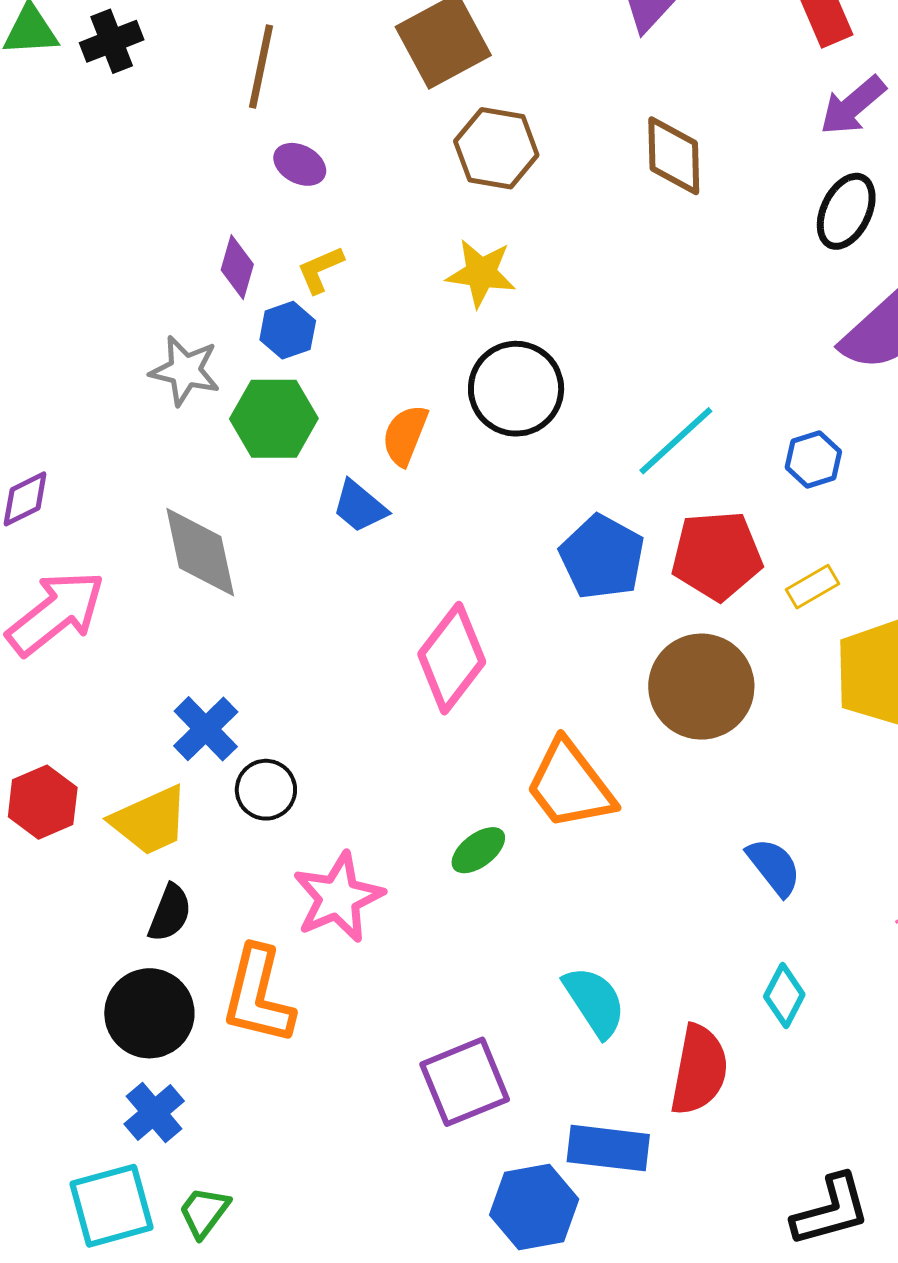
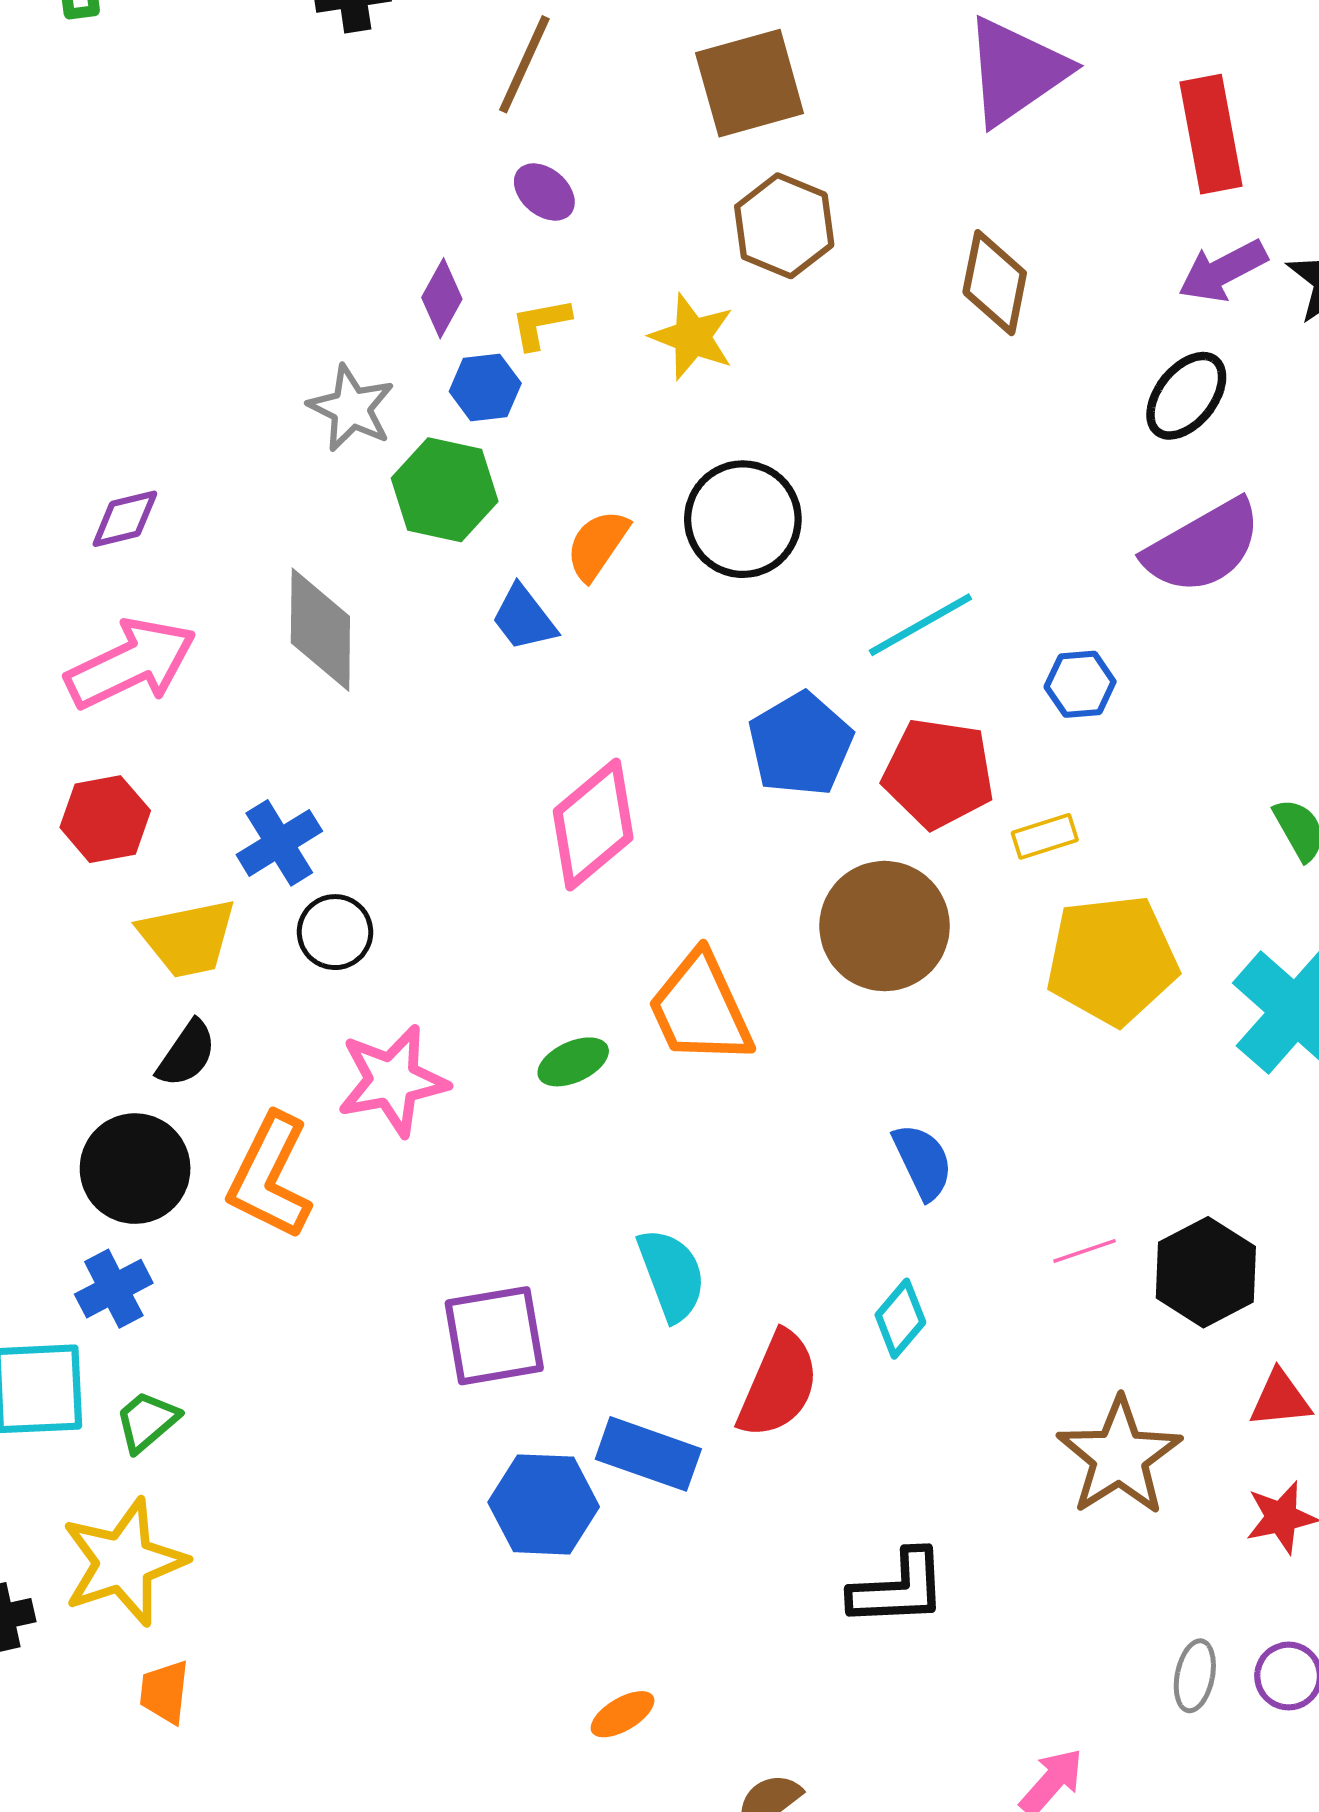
yellow star: (481, 273) -> (692, 337), moved
red hexagon: (43, 802) -> (105, 819), moved

